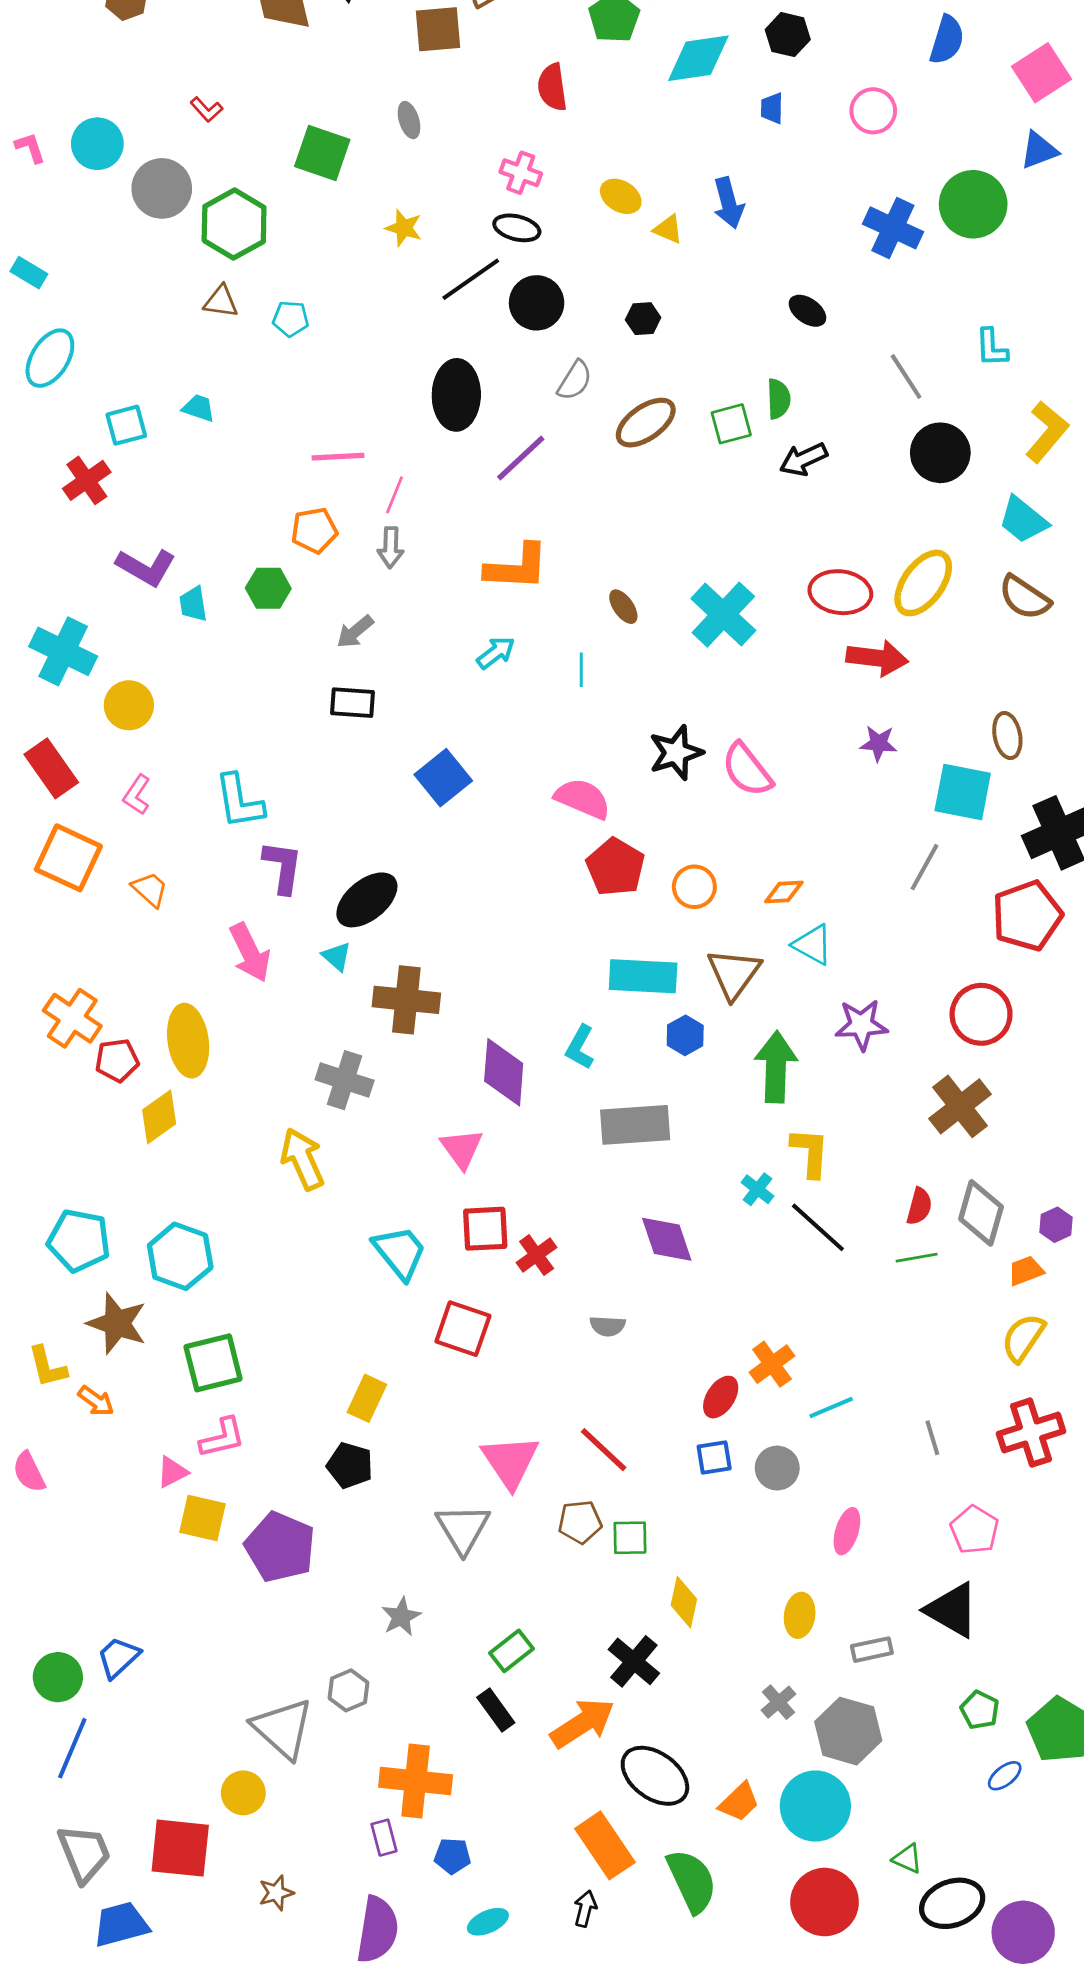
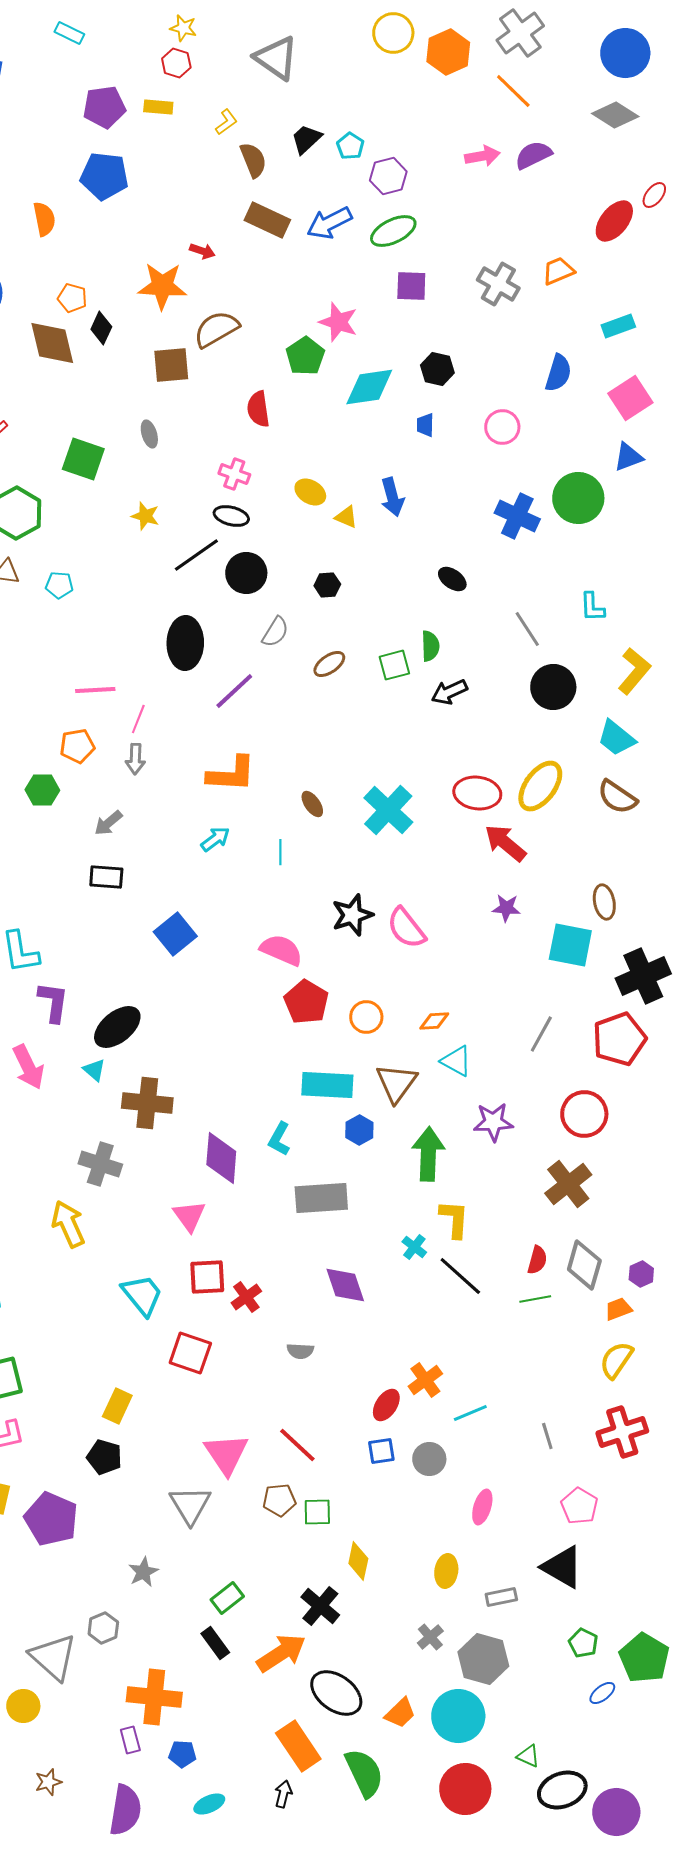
brown ellipse: (646, 423) -> (329, 664), size x0.7
red arrow: (877, 658) -> (505, 843), turned -147
gray line: (925, 867) -> (541, 1034), moved

